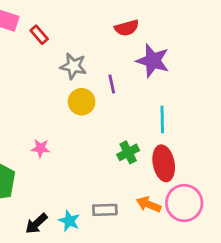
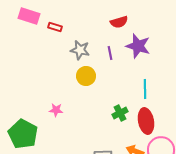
red rectangle: (39, 35) -> (55, 27), turned -32
purple line: (112, 84) -> (110, 53), moved

